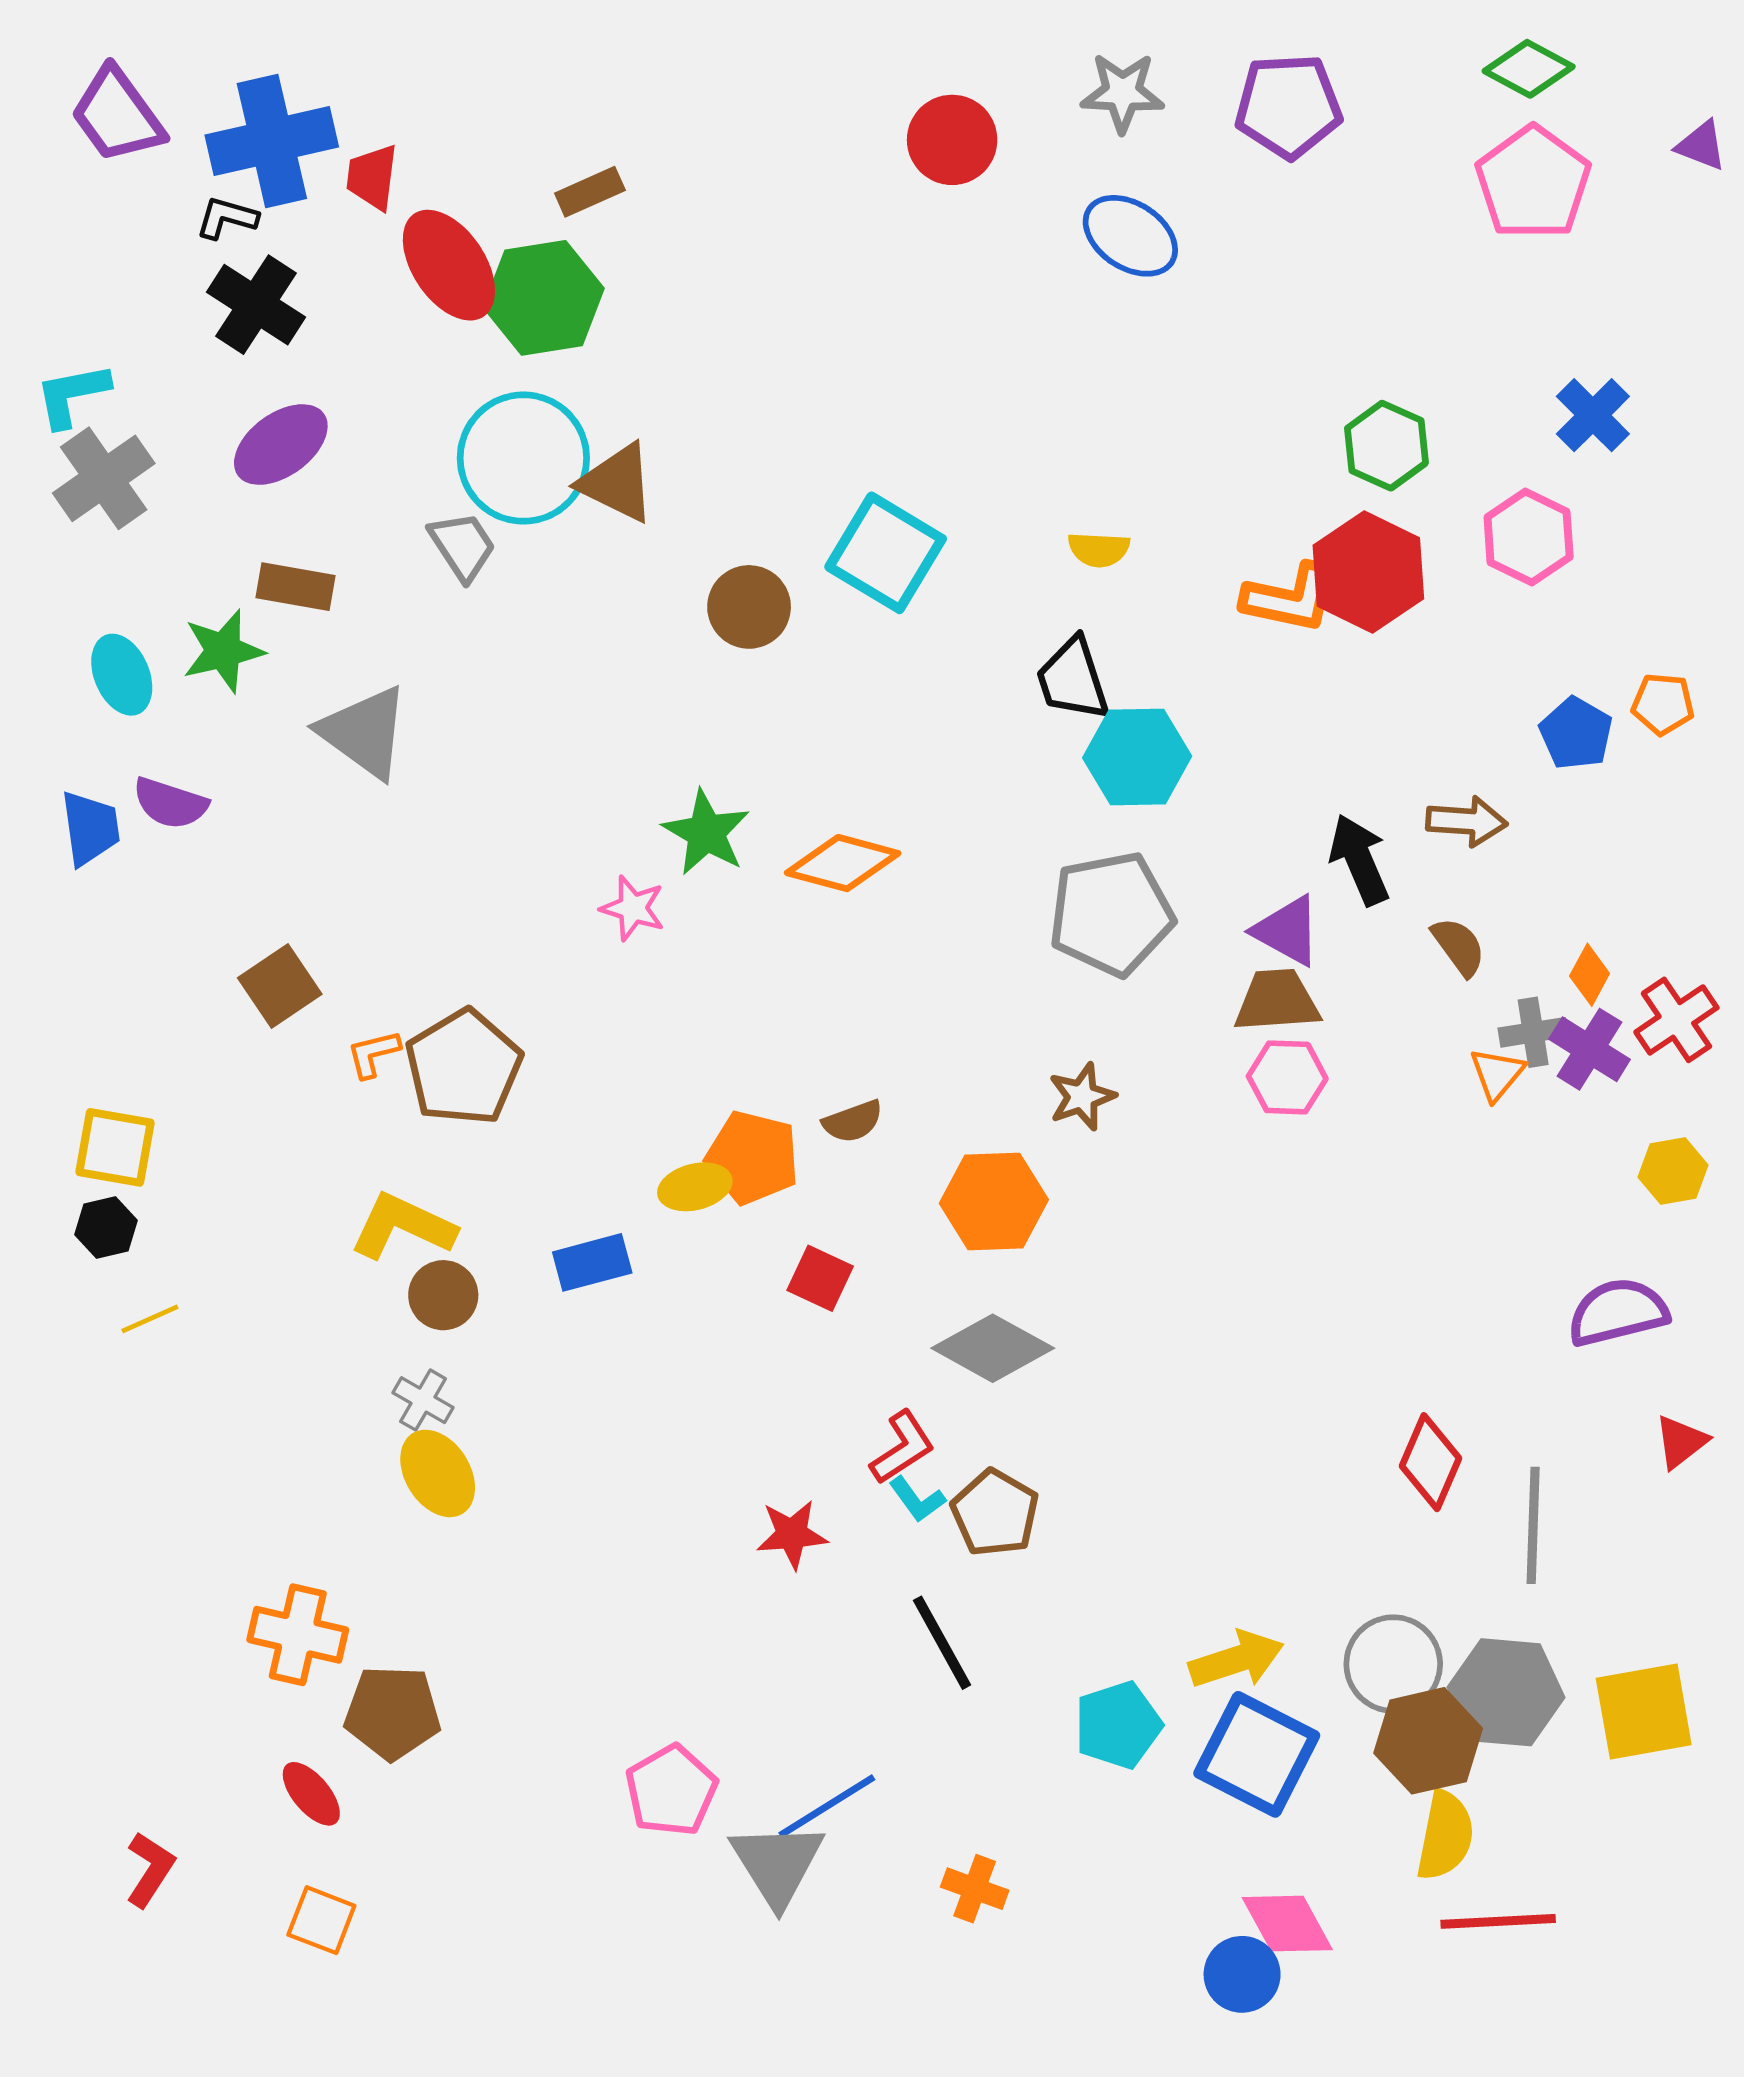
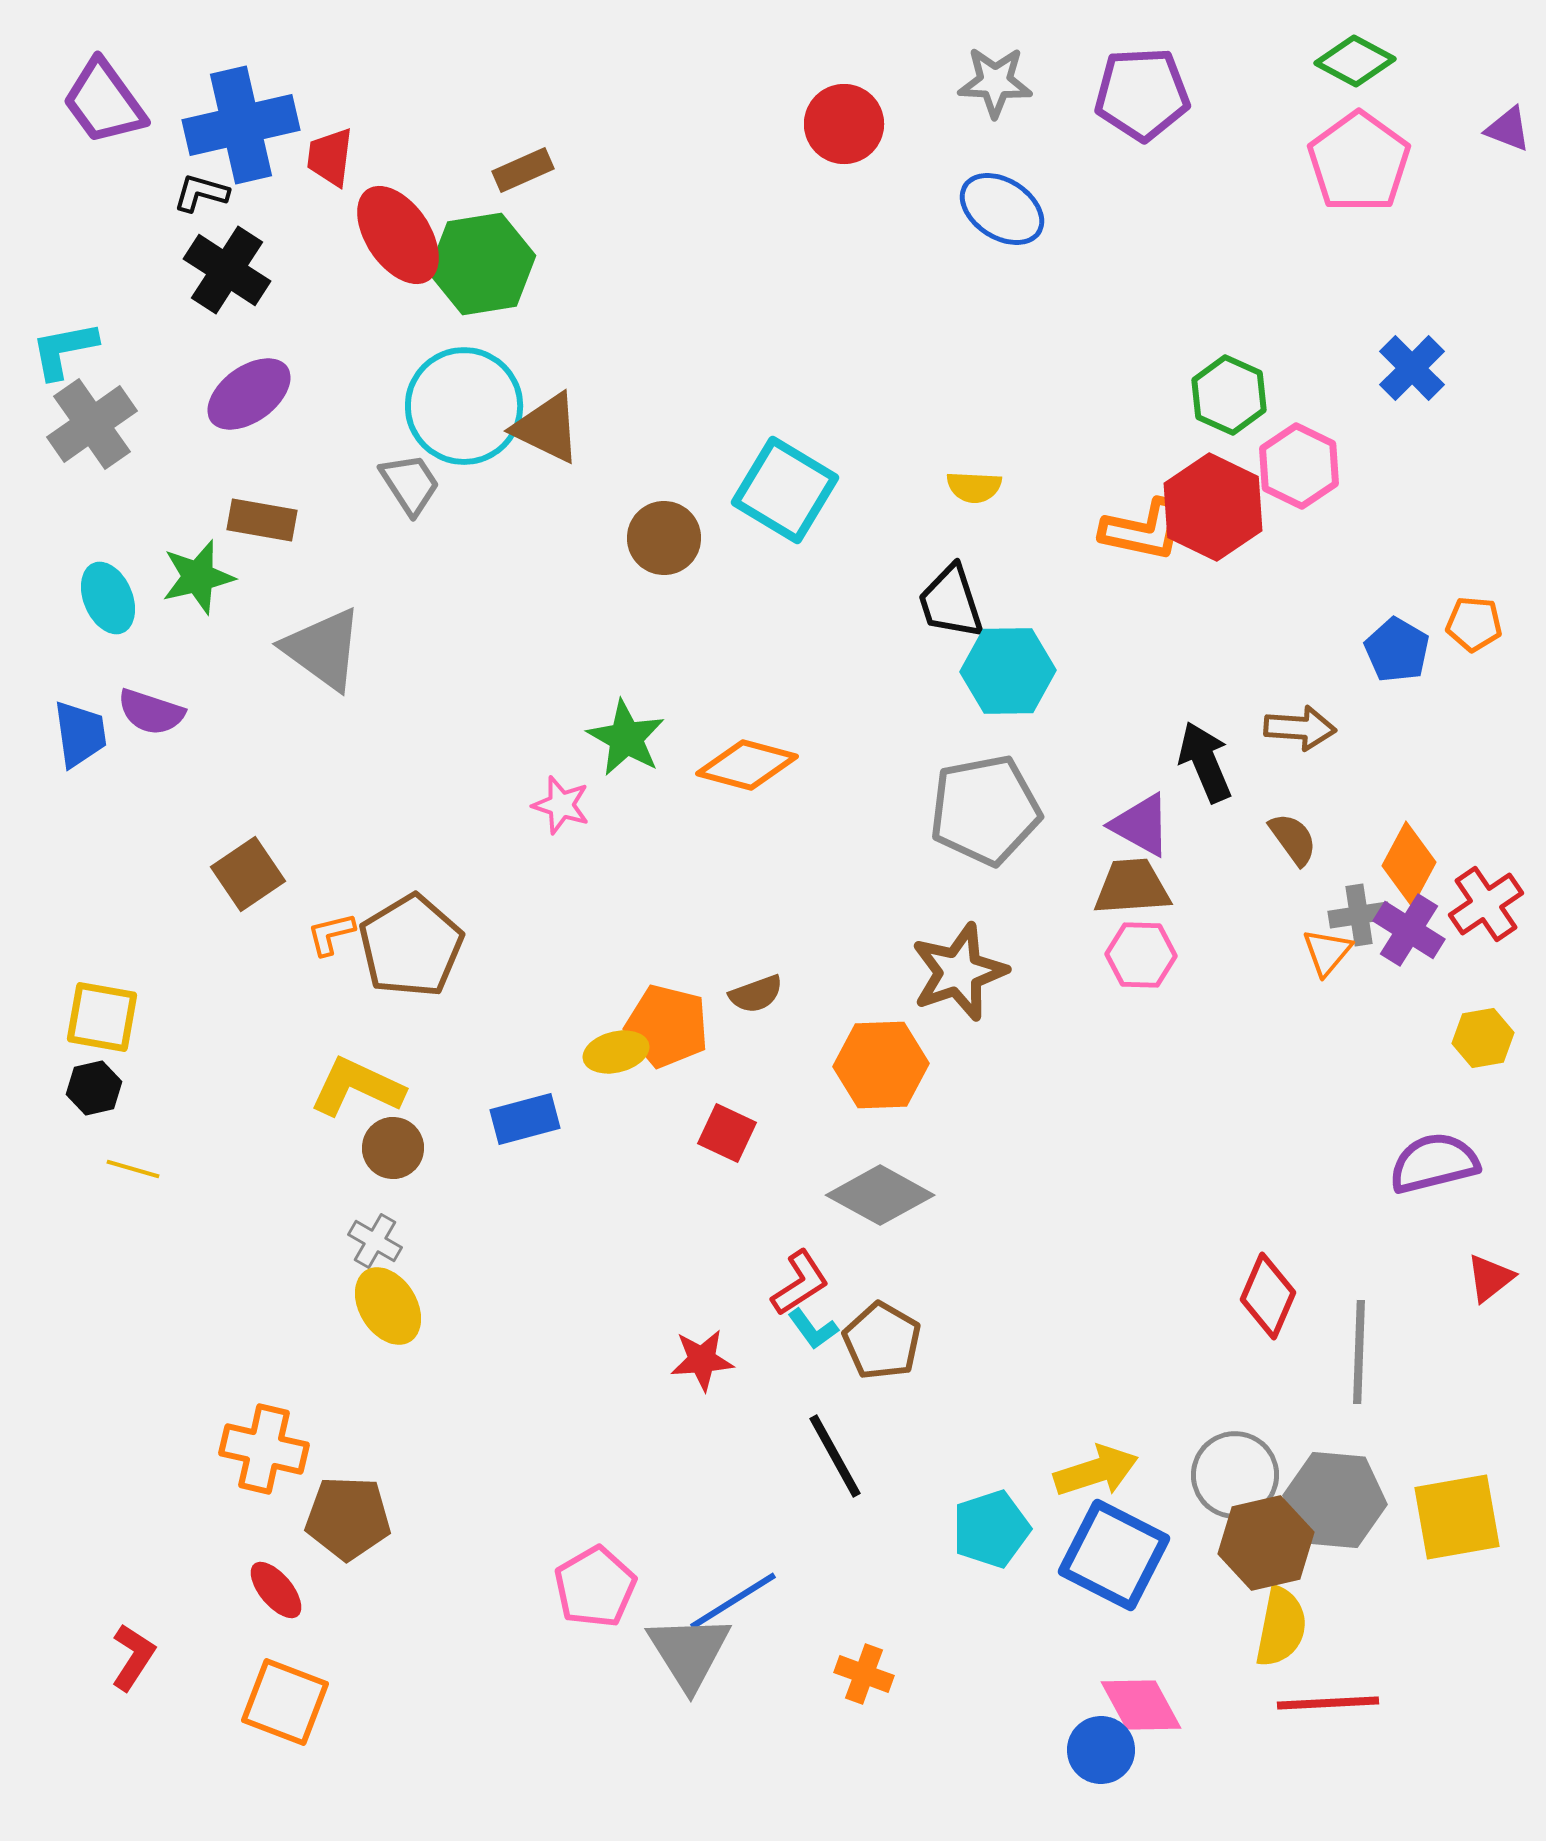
pink hexagon: (1529, 537) -> (1299, 466), moved
orange diamond: (1590, 975) -> (1409, 864), size x1.5
brown star: (1082, 1097) -> (959, 972), size x1.6
yellow line: (150, 1319) -> (133, 1169), turned 40
orange square: (321, 1920) -> (285, 1702), size x1.4

